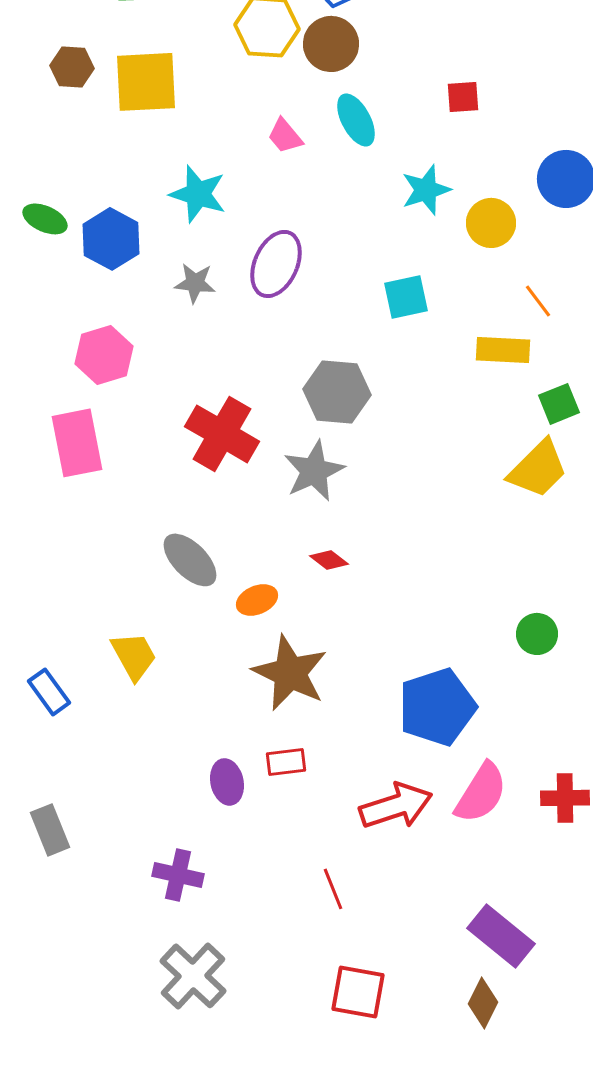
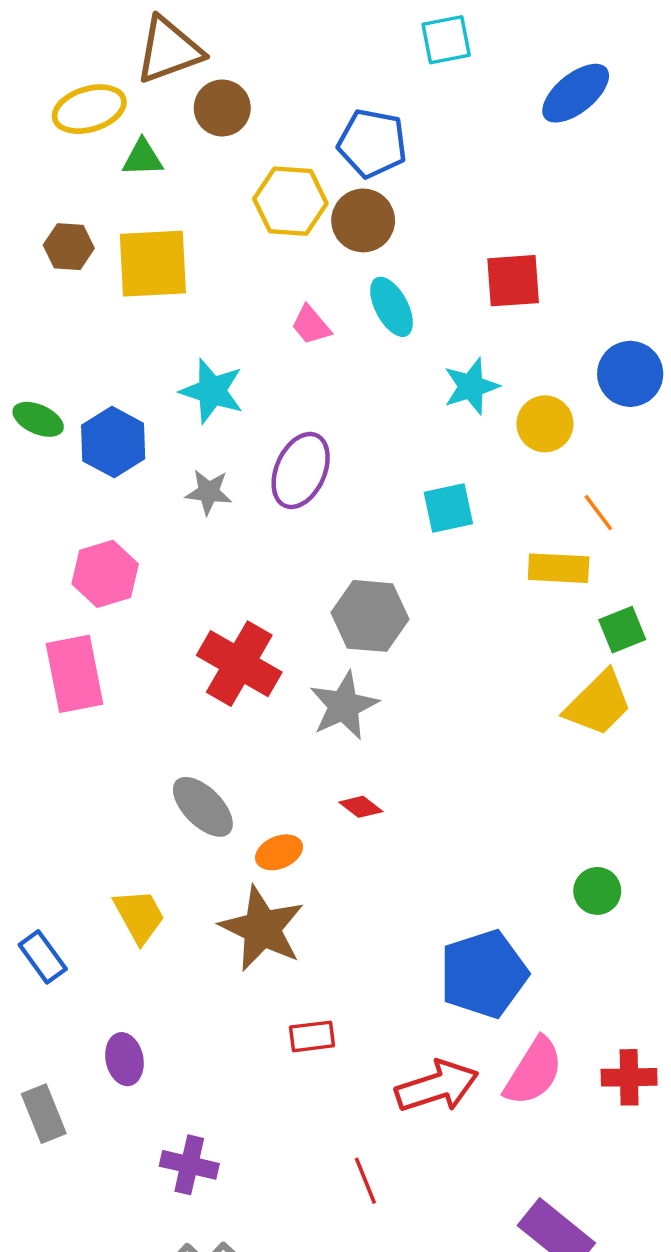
red square: (463, 97) -> (513, 281), size x1.5
brown star: (290, 673) -> (262, 928), moved
purple ellipse: (227, 782) -> (124, 1059), moved

